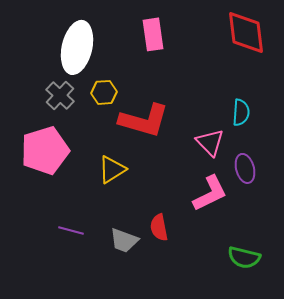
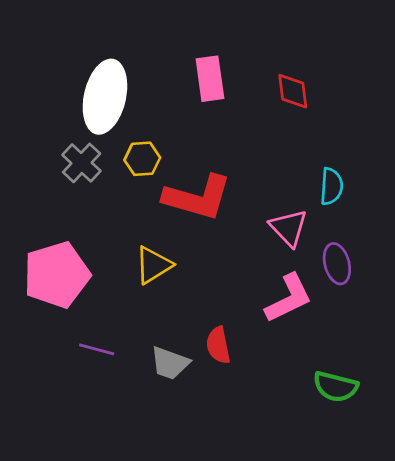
red diamond: (246, 32) -> (293, 91), moved, size x0.6
pink pentagon: (45, 150) -> (57, 275), moved

